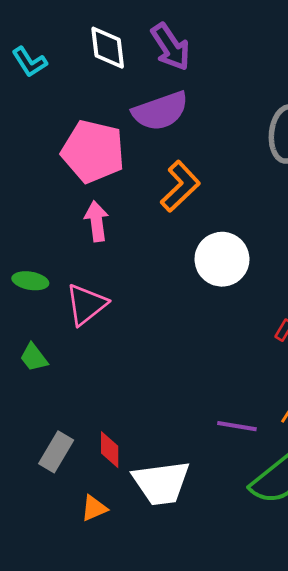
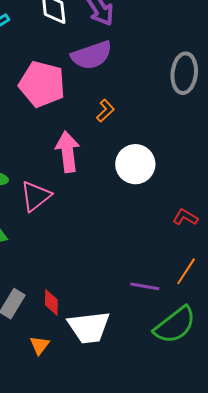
orange L-shape: (180, 186) -> (105, 111), size x0.6
pink arrow: (97, 221) -> (68, 152), moved, size x1.4
orange triangle: (94, 508) -> (40, 345), turned -30

